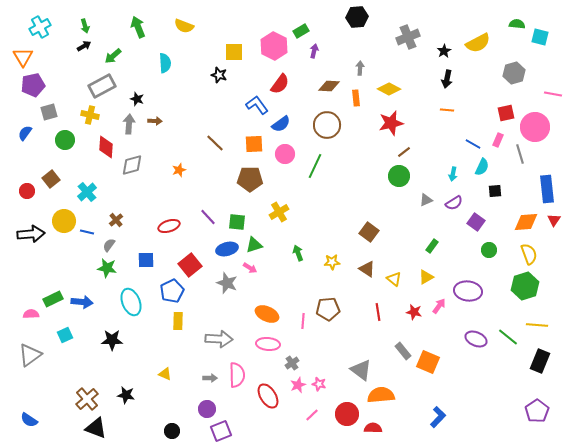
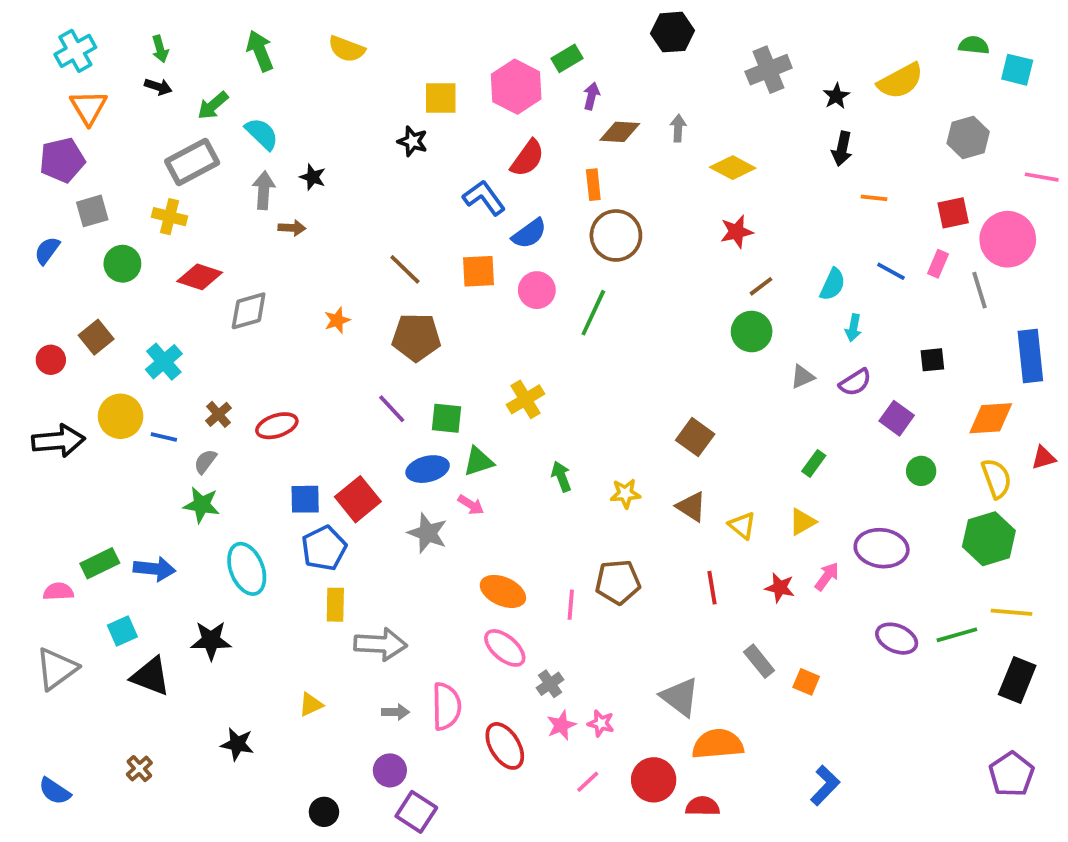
black arrow: (84, 46) -> (158, 87), turned 48
orange triangle: (23, 57) -> (89, 107), moved
cyan semicircle: (165, 63) -> (262, 134), moved, turned -42
brown diamond: (329, 86) -> (620, 132), moved
orange rectangle: (356, 98) -> (593, 185), moved
black star: (137, 99) -> (313, 177), moved
orange line: (447, 110) -> (874, 198), moved
red star: (391, 123) -> (736, 232), size x0.7
gray arrow: (129, 124) -> (264, 190), moved
red diamond: (106, 147) -> (200, 277), turned -75
cyan semicircle: (482, 167) -> (833, 284), moved
brown pentagon: (250, 179) -> (416, 337), moved
red triangle: (554, 220) -> (1044, 458), moved, turned 40
red ellipse: (169, 226) -> (277, 426), moved
blue square: (146, 260) -> (305, 499), moved
green line: (508, 337) -> (957, 635), turned -55
gray arrow: (219, 339) -> (380, 644), moved
pink ellipse: (268, 344) -> (505, 648), turned 35
orange square: (428, 362) -> (806, 682), size x0.6
yellow triangle: (165, 374) -> (311, 704), turned -48
brown cross: (87, 399) -> (139, 769), moved, size x0.6
black triangle: (96, 428) -> (151, 676), moved
purple square: (221, 431) -> (416, 812), turned -35

